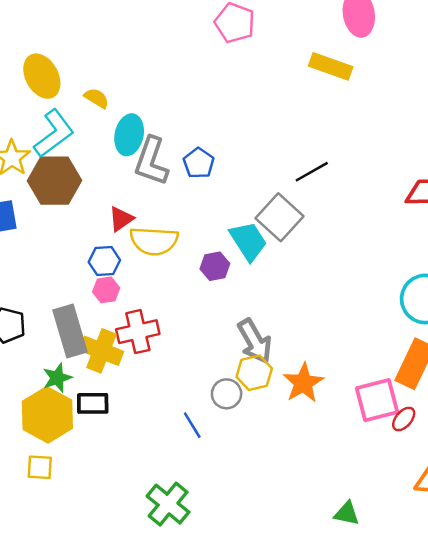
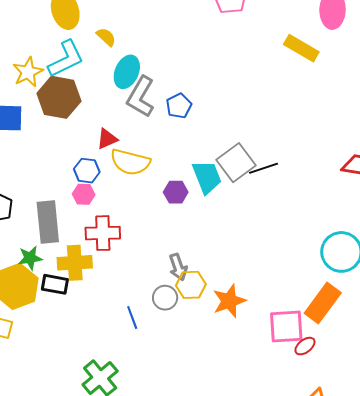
black line: (312, 172) -> (264, 168), moved
gray arrow: (255, 341) -> (178, 267), moved, size x0.7
yellow cross: (102, 351) -> (75, 263), moved, turned -36

